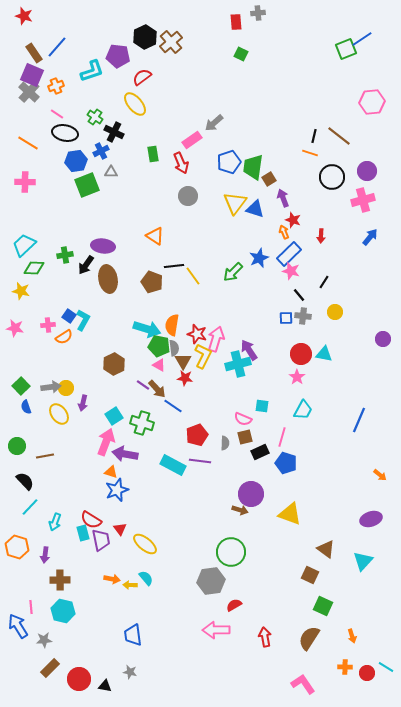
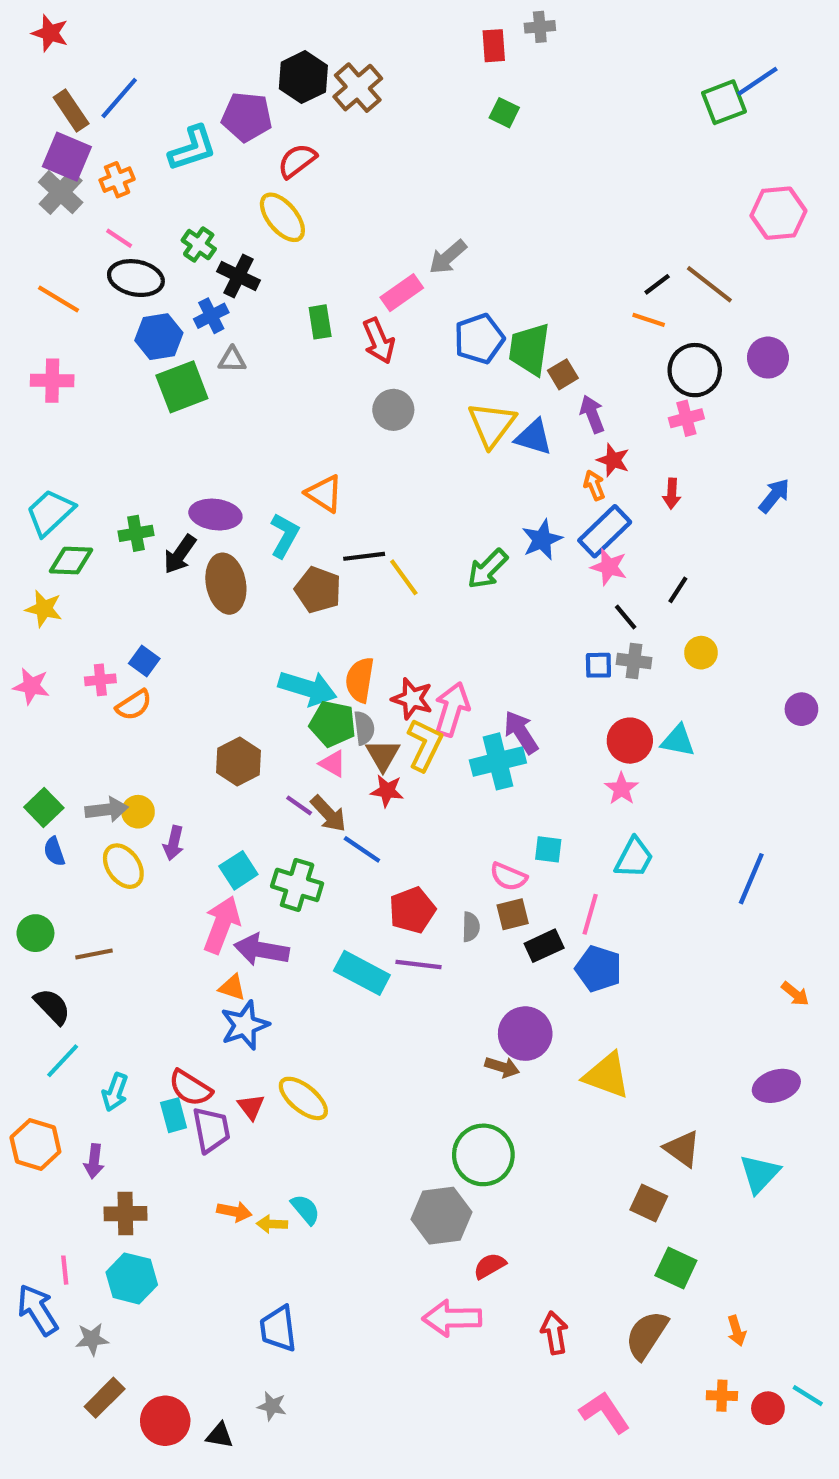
black line: (314, 136) -> (657, 284), turned 40
pink cross: (363, 200) -> (686, 418), moved, size x0.7
cyan L-shape: (83, 320) -> (285, 535), moved
yellow ellipse: (145, 544) -> (303, 1098), moved
pink L-shape: (303, 684) -> (605, 1412), moved

